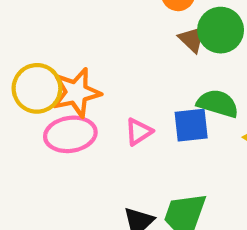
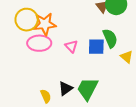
green semicircle: (218, 104) -> (110, 38), turned 42
pink triangle: (139, 132) -> (71, 46), turned -48

